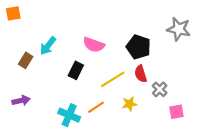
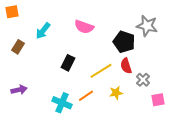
gray star: (179, 29) -> (147, 26), moved
pink semicircle: (94, 45) -> (84, 27), moved
cyan arrow: (48, 46) -> (43, 31), moved
brown rectangle: (26, 60) -> (18, 47), moved

